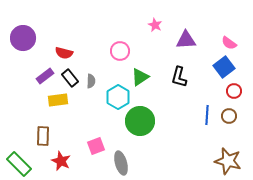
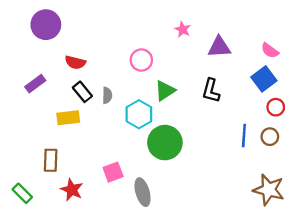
purple circle: (23, 38) -> (46, 25), moved
purple rectangle: (45, 76) -> (35, 84), moved
green rectangle: (19, 164) -> (22, 193), size x0.7

